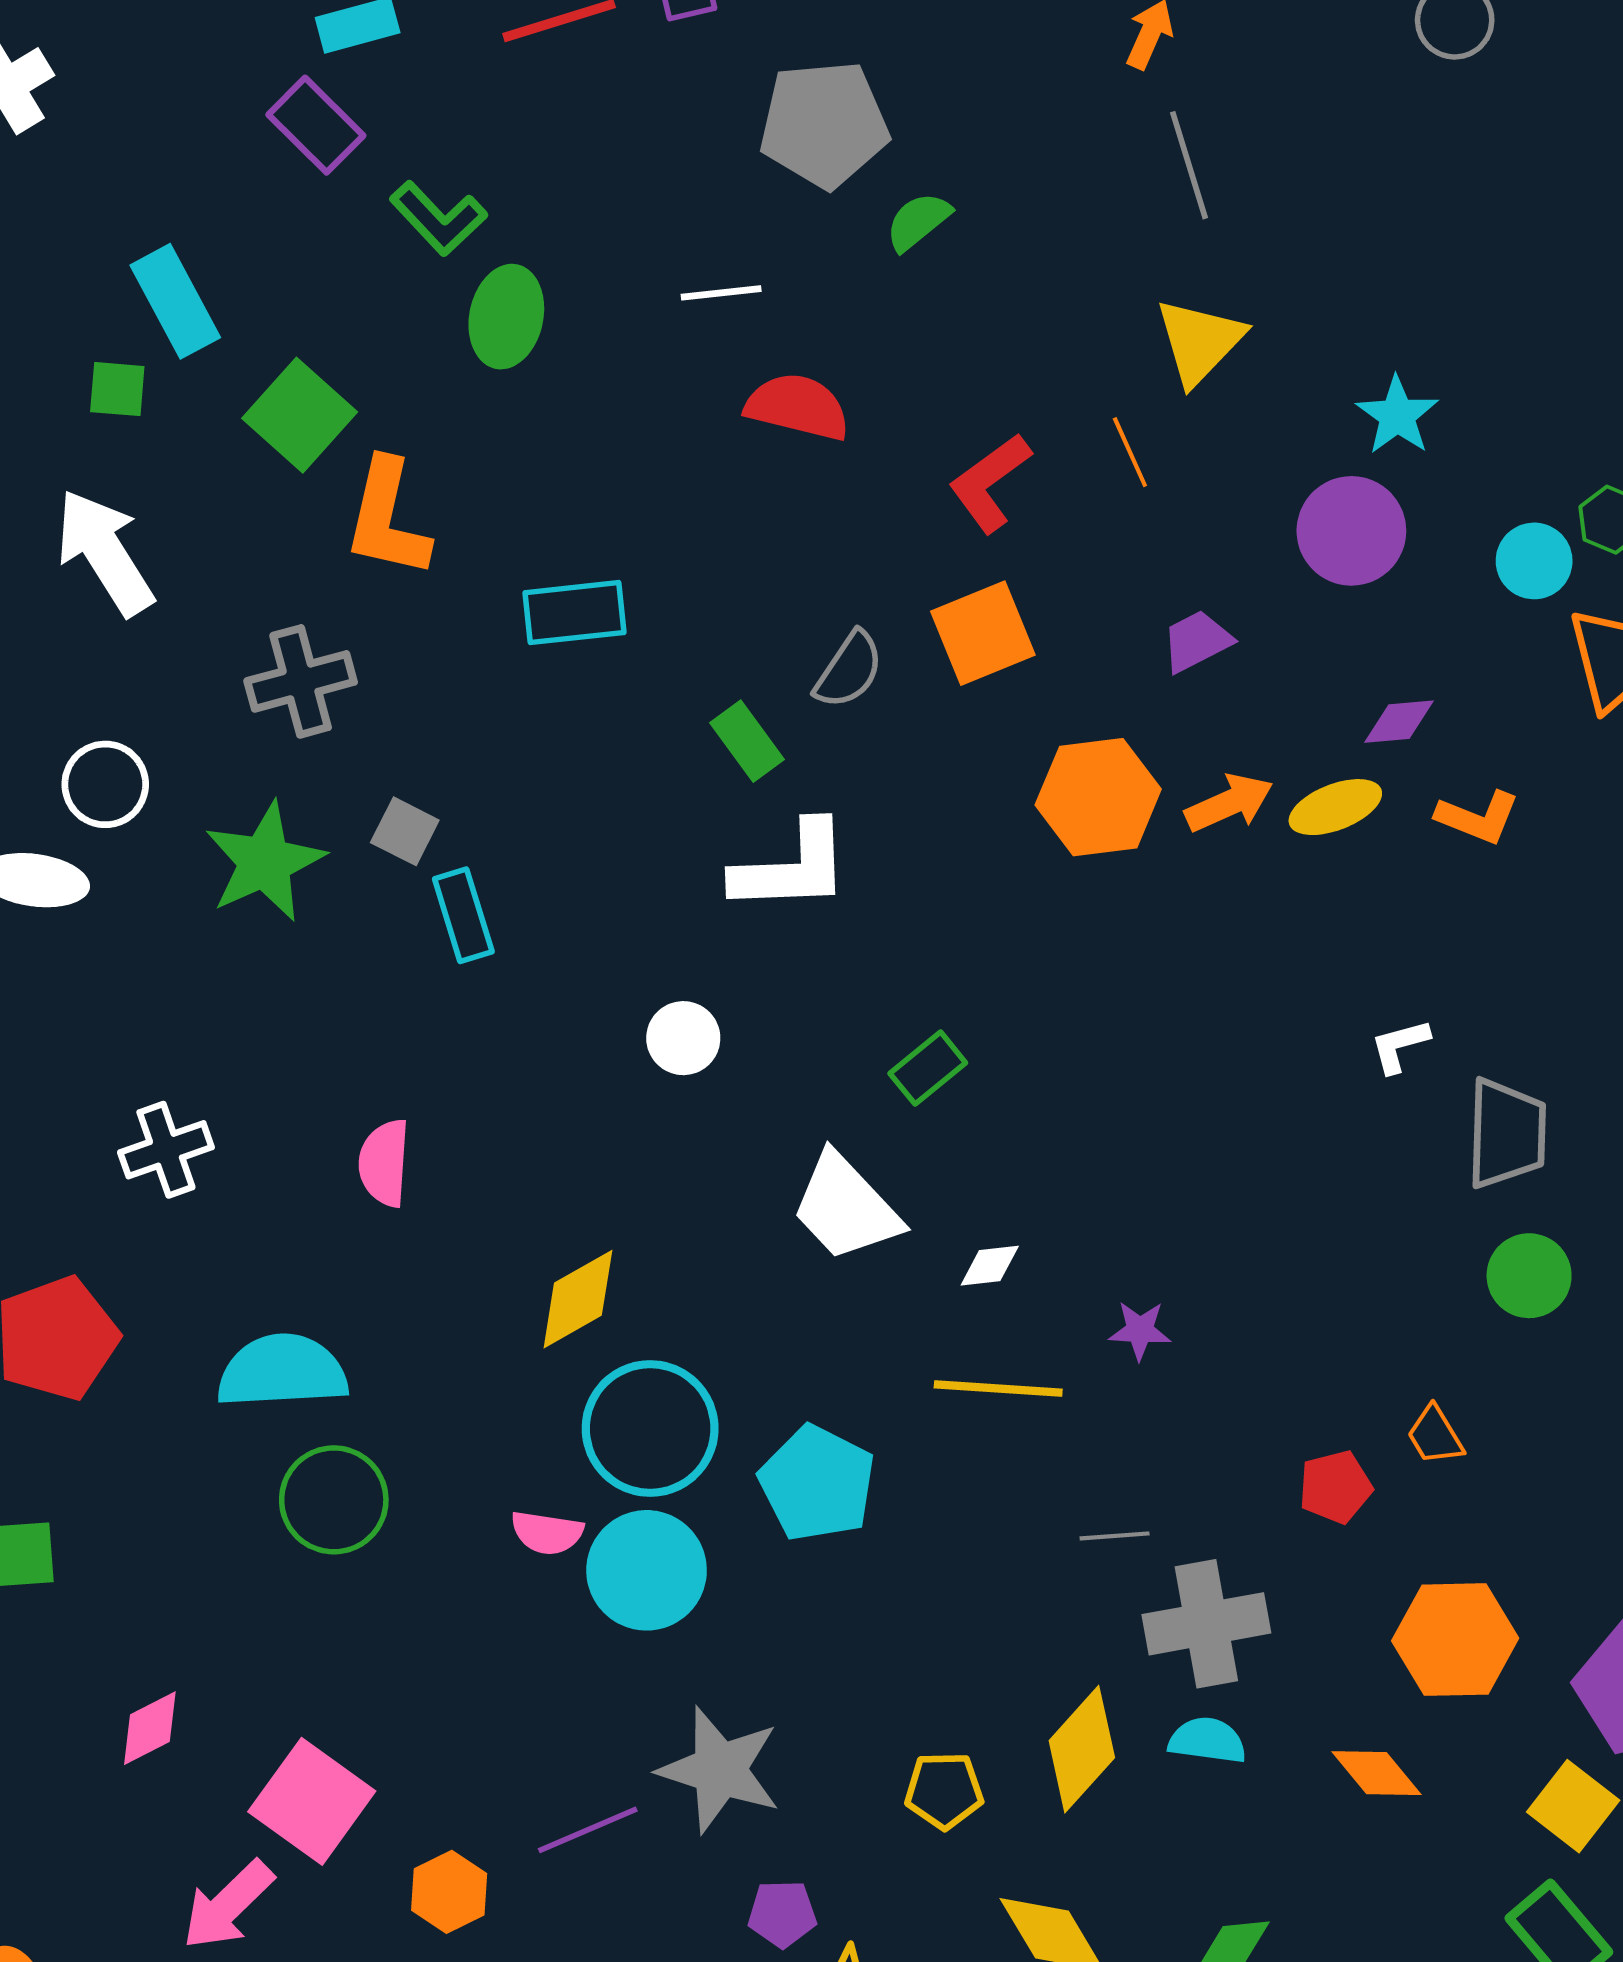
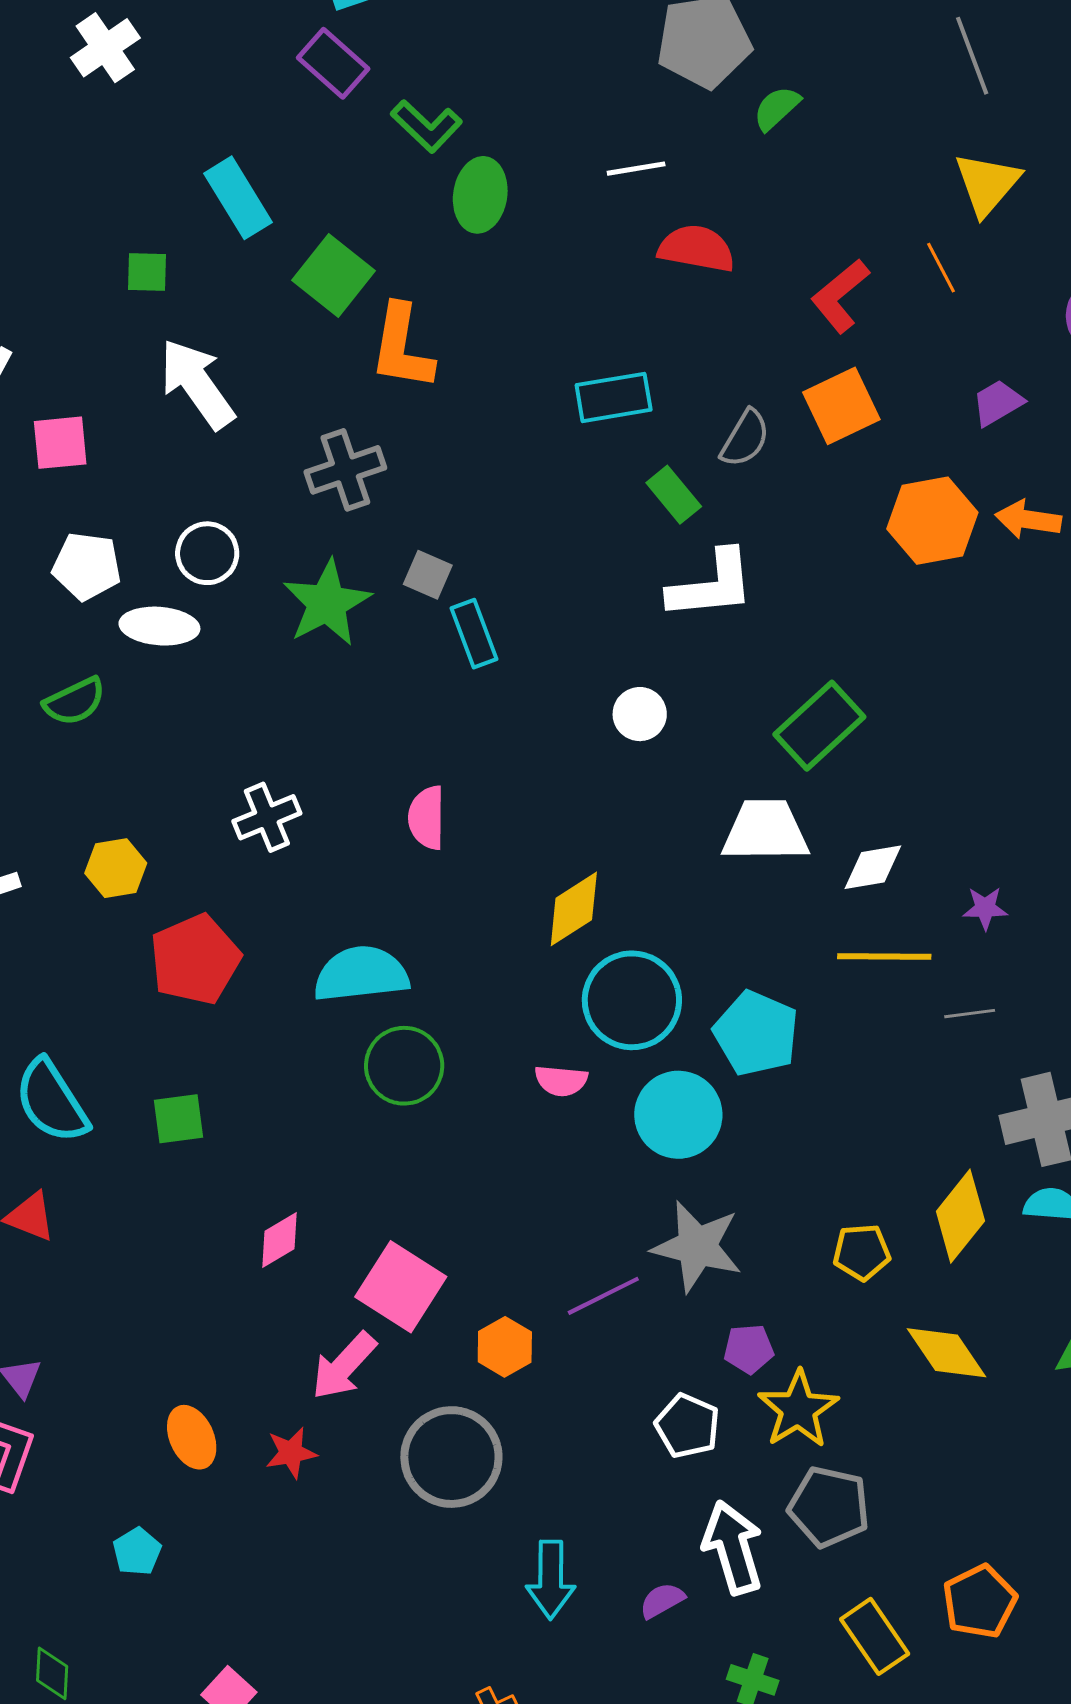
green square: (117, 389) -> (147, 272), moved
cyan rectangle: (574, 613) -> (614, 397), moved
orange arrow: (1229, 803) -> (1028, 519), turned -144
green rectangle: (928, 1068) -> (819, 726), size x1.6
white trapezoid: (846, 1207) -> (765, 831), turned 136
white diamond: (990, 1266) -> (873, 867), size x1.4
gray line: (1115, 1536) -> (970, 1014), moved
cyan circle: (647, 1570) -> (678, 1115), moved

